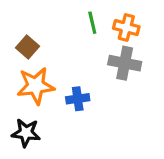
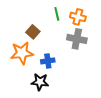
brown square: (28, 47) -> (33, 32), moved
black star: (26, 133) -> (40, 82), moved

